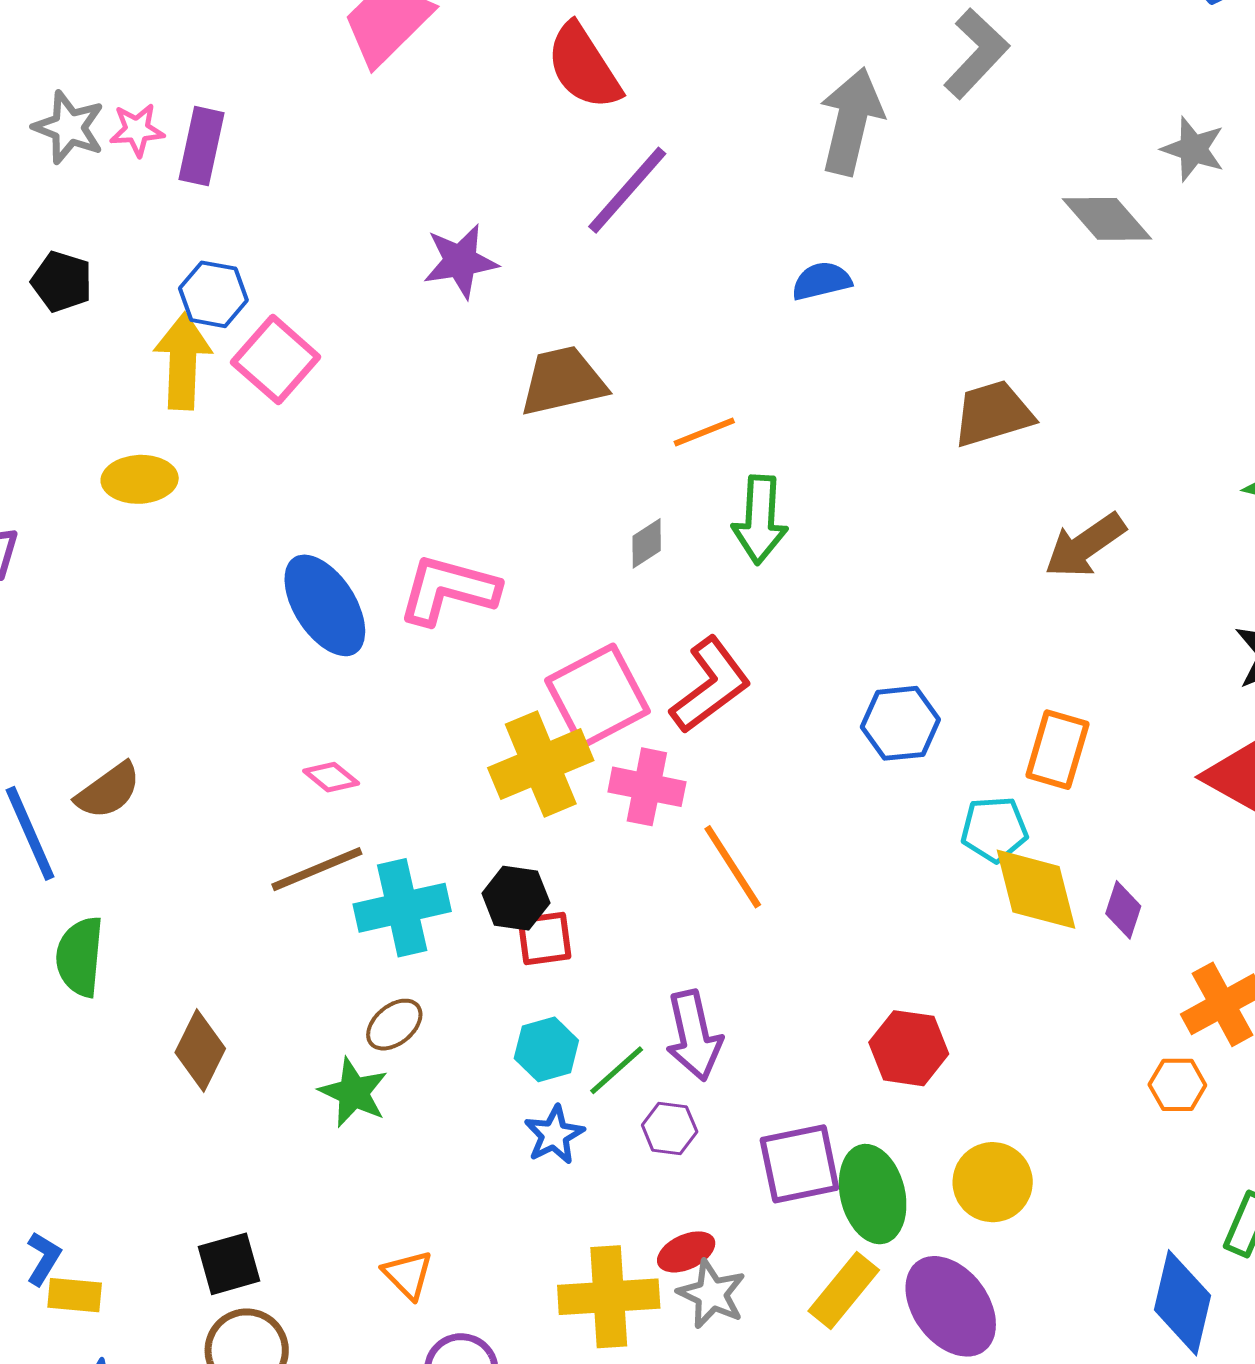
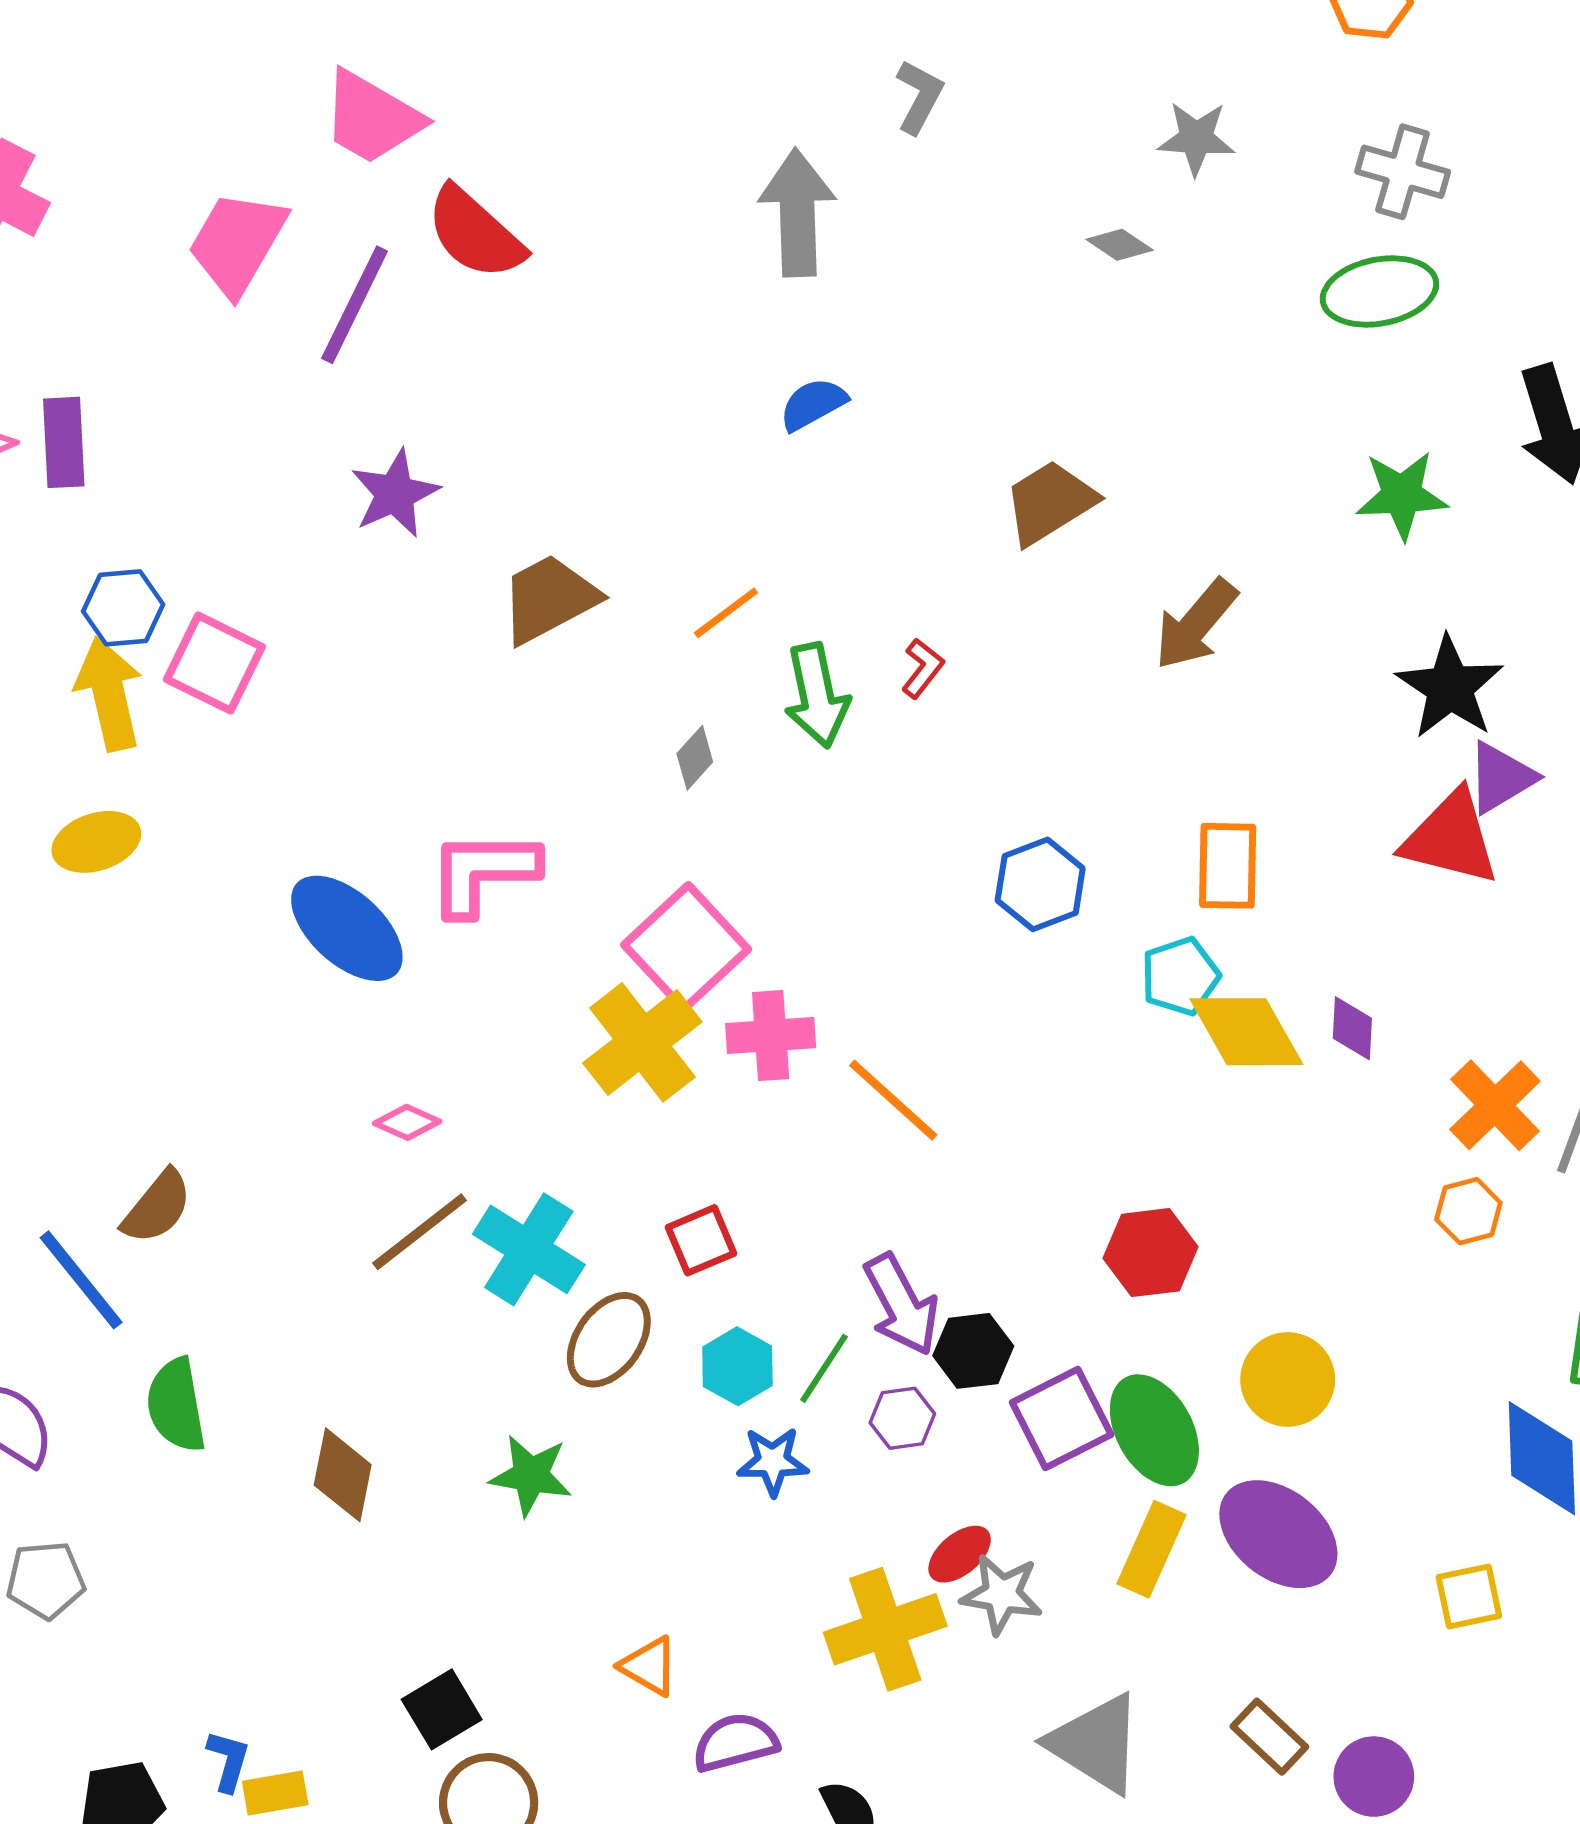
gray L-shape: (976, 54) -> (919, 97), size x0.7
purple line: (627, 190) -> (355, 305), moved
gray diamond: (1107, 219) -> (1120, 245), size x0.6
red L-shape: (710, 685) -> (923, 668), moved, size x0.5
black hexagon: (516, 898) -> (973, 1351), moved
cyan cross: (402, 908) -> (529, 1249), turned -30
brown ellipse: (394, 1025) -> (609, 1340), moved, size x1.4
blue star: (554, 1135) -> (773, 1461), turned -30

